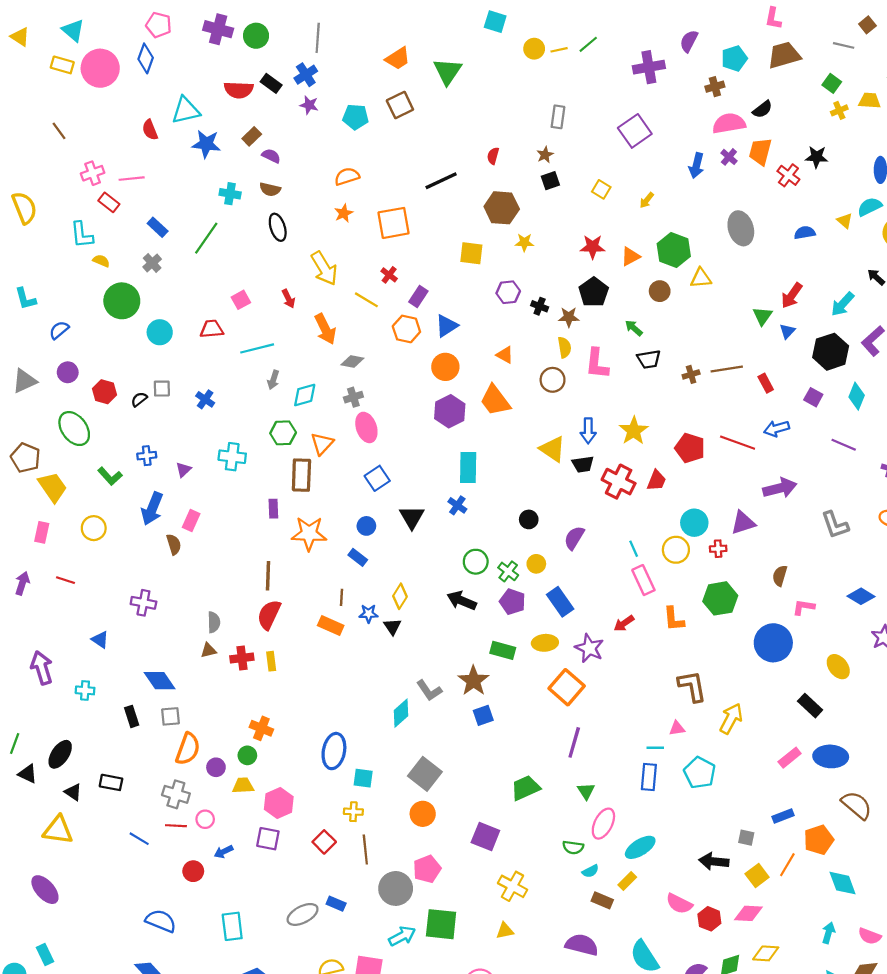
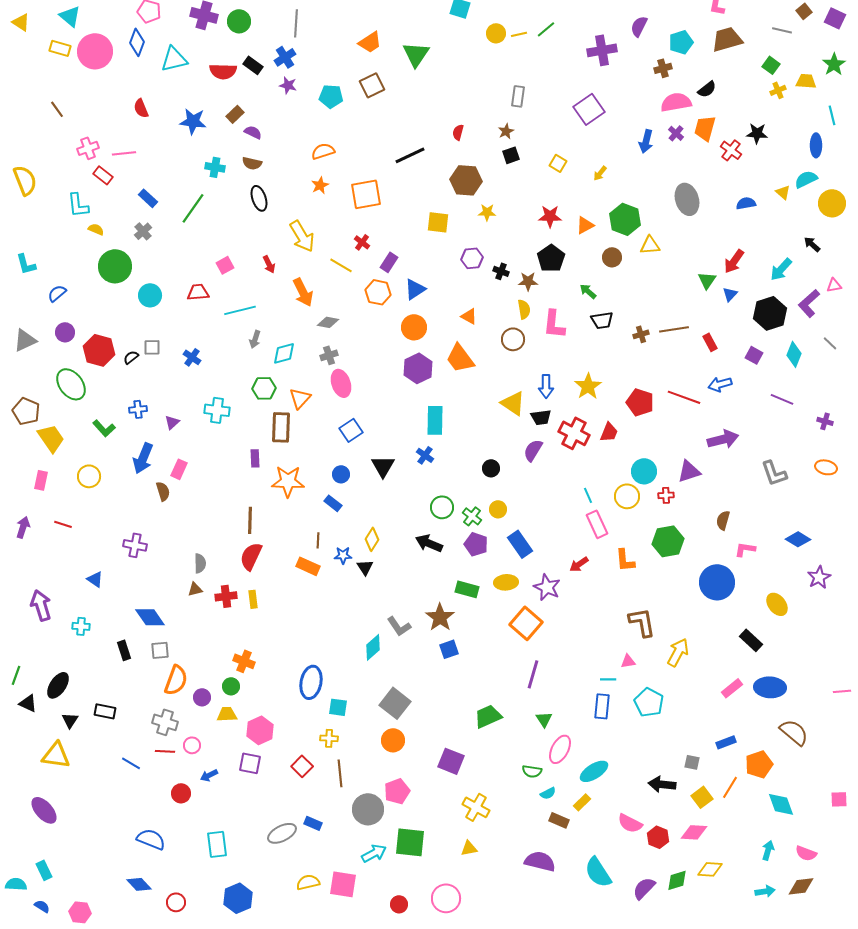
cyan triangle: (186, 110) -> (174, 59), moved
red hexagon: (105, 392) -> (99, 350), size x1.4
purple semicircle: (574, 538) -> (533, 450), moved
black triangle: (73, 792) -> (70, 720), turned 30

